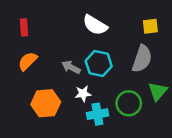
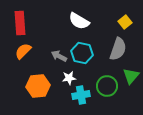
yellow square: (150, 26) -> (125, 22), turned -32
red rectangle: (24, 27) -> (20, 23), size x1.6

